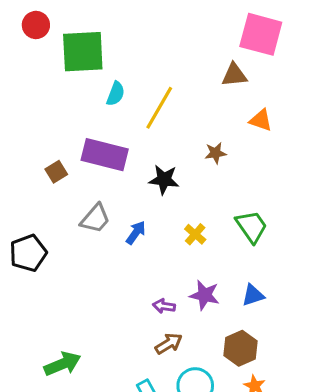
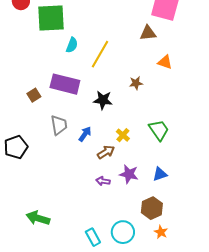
gray trapezoid: (95, 219) -> (59, 125), turned -50
brown arrow: (169, 344) -> (106, 152), moved
green arrow: (62, 364) -> (38, 218), turned -140

